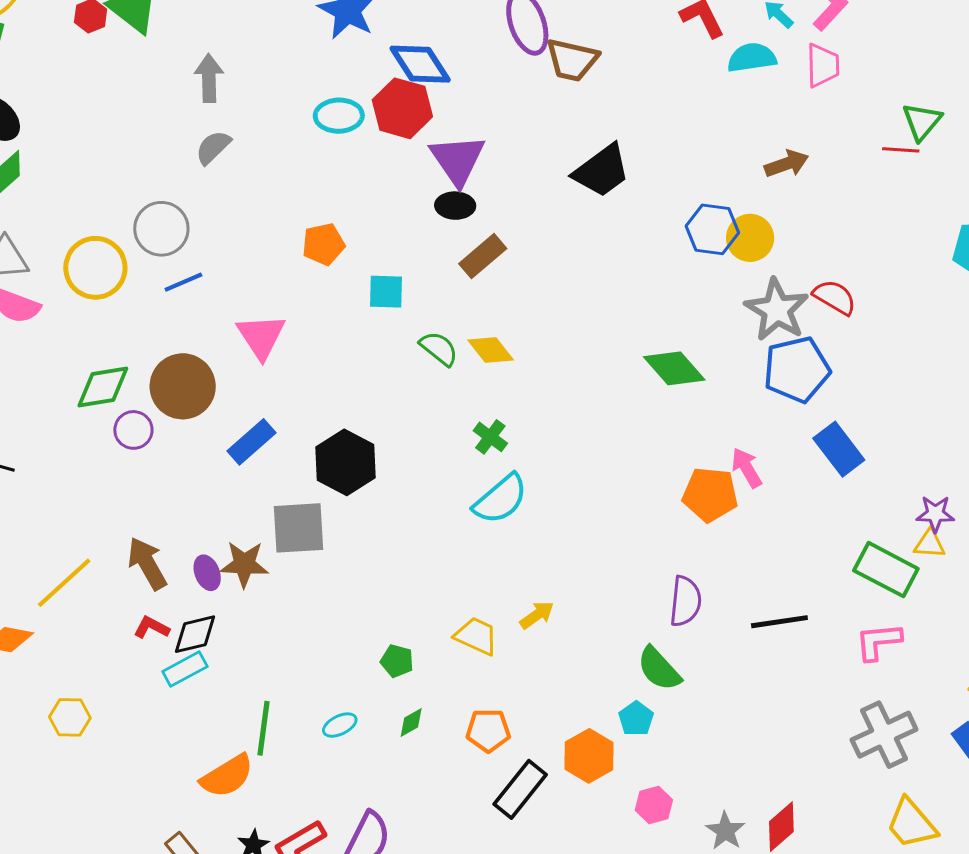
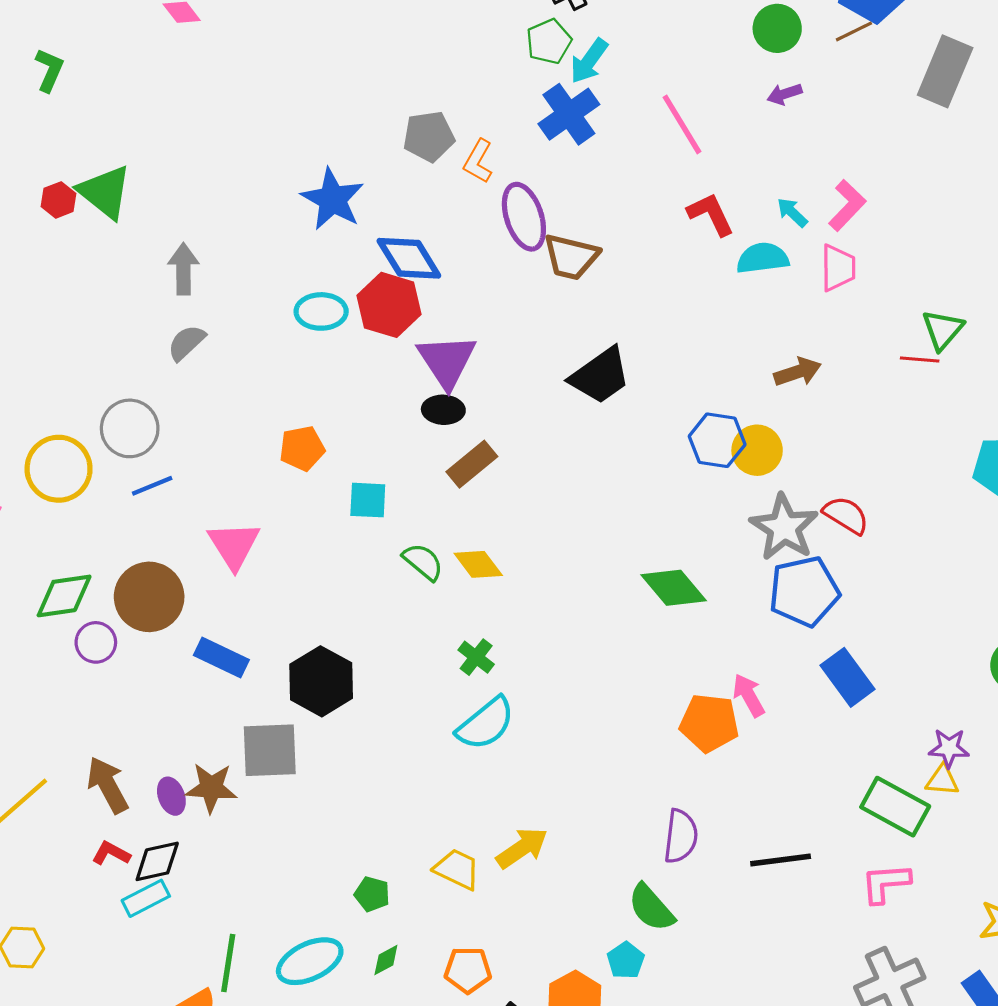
blue rectangle: (251, 442) -> (221, 658), turned 66
yellow arrow: (537, 615) -> (522, 848), size x1.4
cyan ellipse: (340, 725) -> (310, 961), size x1.8

